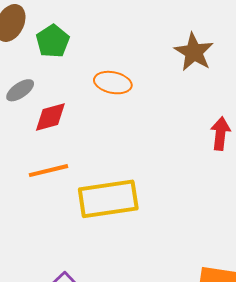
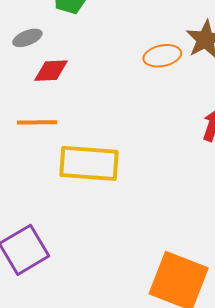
orange ellipse: (113, 83) -> (162, 56), moved, turned -36

